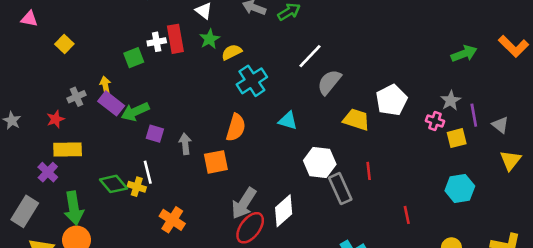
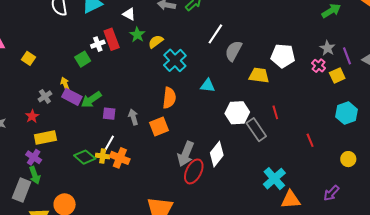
white pentagon: (392, 100) -> (283, 56), turned -30
pink cross: (435, 121) -> (319, 66), turned 32
white line: (148, 172) -> (109, 144), turned 54
green arrow: (74, 208) -> (35, 175), moved, size x0.7
orange cross: (172, 220) -> (120, 158), moved

